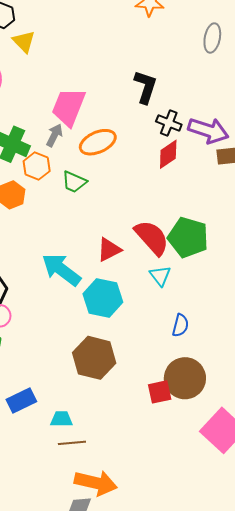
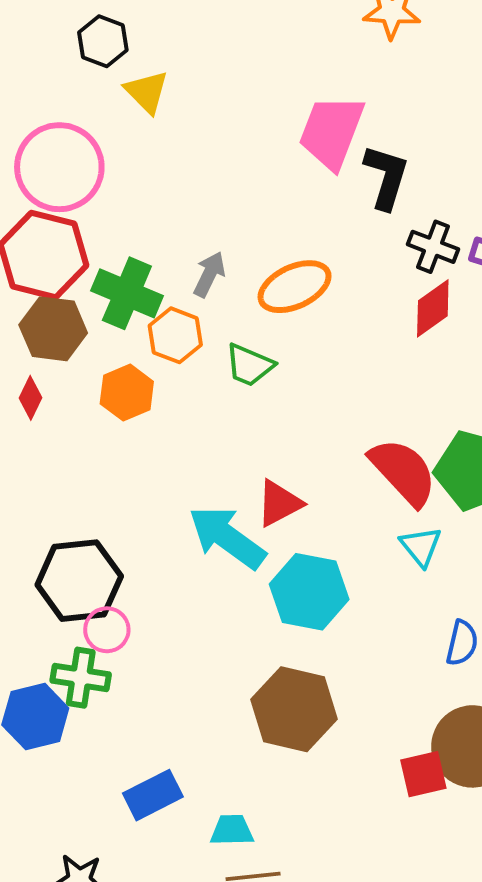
pink trapezoid: (69, 107) -> (332, 132), moved
red triangle: (109, 250) -> (279, 503), moved

